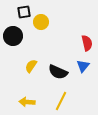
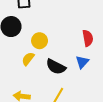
yellow circle: (41, 22) -> (40, 41), moved

